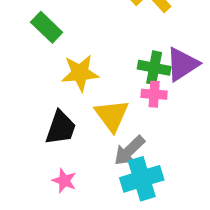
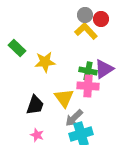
green rectangle: (47, 27) -> (17, 48), moved
yellow star: (80, 73) -> (45, 62), moved
pink cross: (154, 94) -> (88, 86), size x1.5

